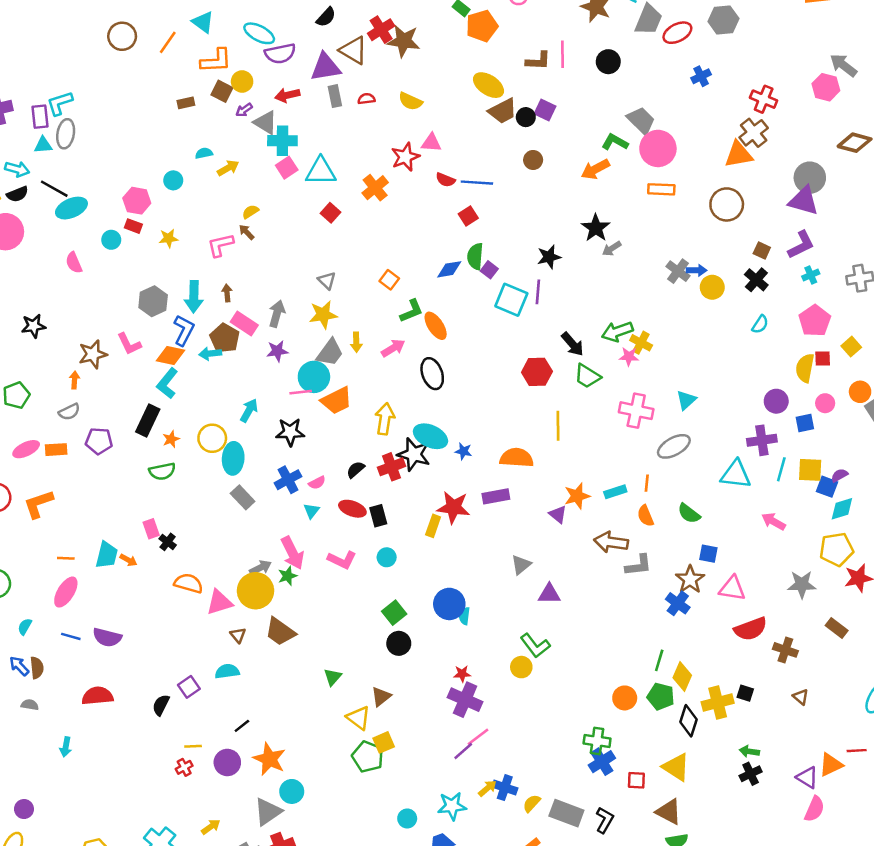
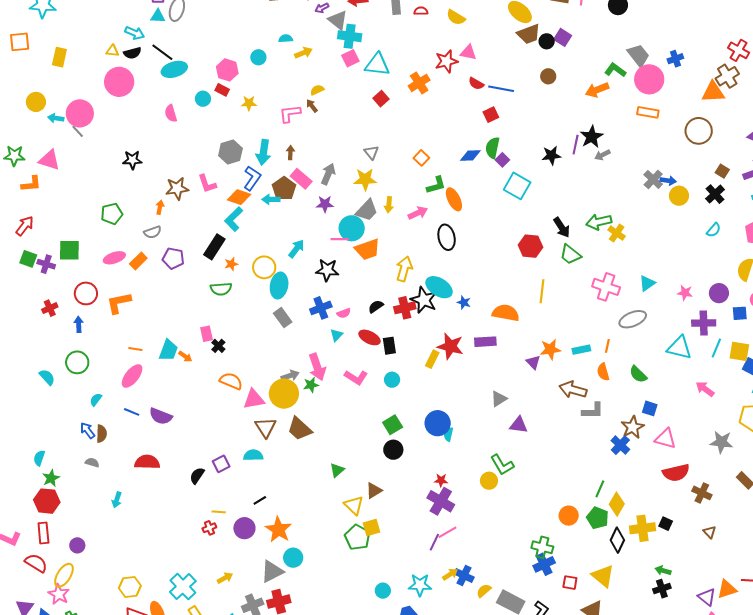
blue cross: (701, 76) -> (675, 59), moved
purple line: (538, 292) -> (576, 145), moved
pink star: (629, 357) -> (685, 293), moved
orange rectangle: (56, 450) -> (138, 261), turned -48
brown triangle: (238, 635) -> (266, 427), size x1.6
purple line: (463, 751) -> (434, 542), turned -30

